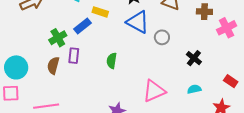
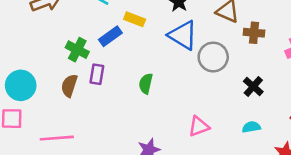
brown cross: (204, 12) -> (254, 33), moved
gray circle: (162, 37) -> (213, 57), size x1.5
green cross: (58, 38) -> (77, 50), turned -36
pink triangle: (154, 91) -> (199, 126), size x0.7

